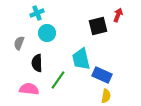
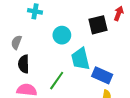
cyan cross: (37, 13) -> (35, 11), turned 32
cyan circle: (47, 33) -> (62, 35), moved
black semicircle: (37, 63) -> (24, 64), moved

